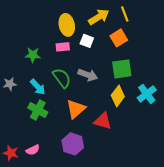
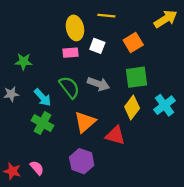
yellow line: (125, 14) -> (106, 16), moved, turned -63
yellow arrow: (99, 17) -> (166, 19), moved
green star: (33, 55) -> (23, 62), moved
pink semicircle: (33, 150) -> (37, 168), turned -104

